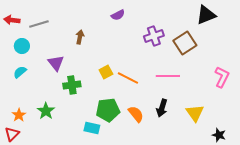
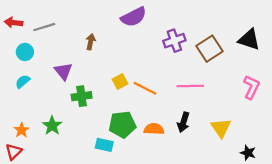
purple semicircle: (118, 15) -> (134, 17), size x1.6
black triangle: (206, 15) -> (249, 40), moved, turned 40
orange semicircle: (136, 114) -> (154, 129), turned -48

